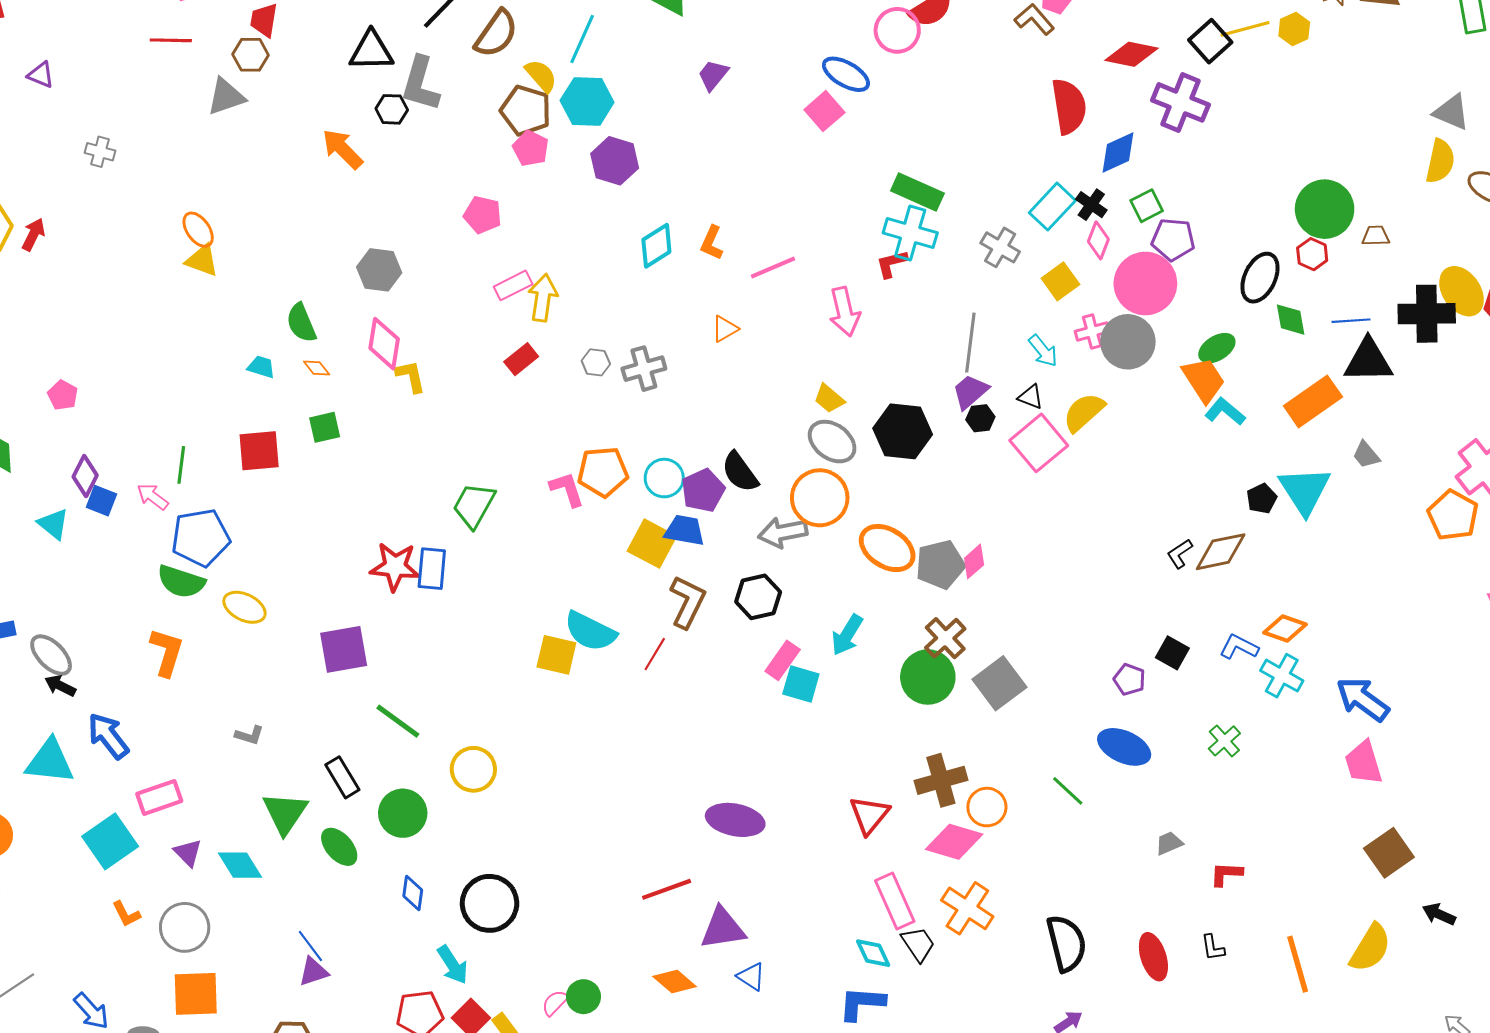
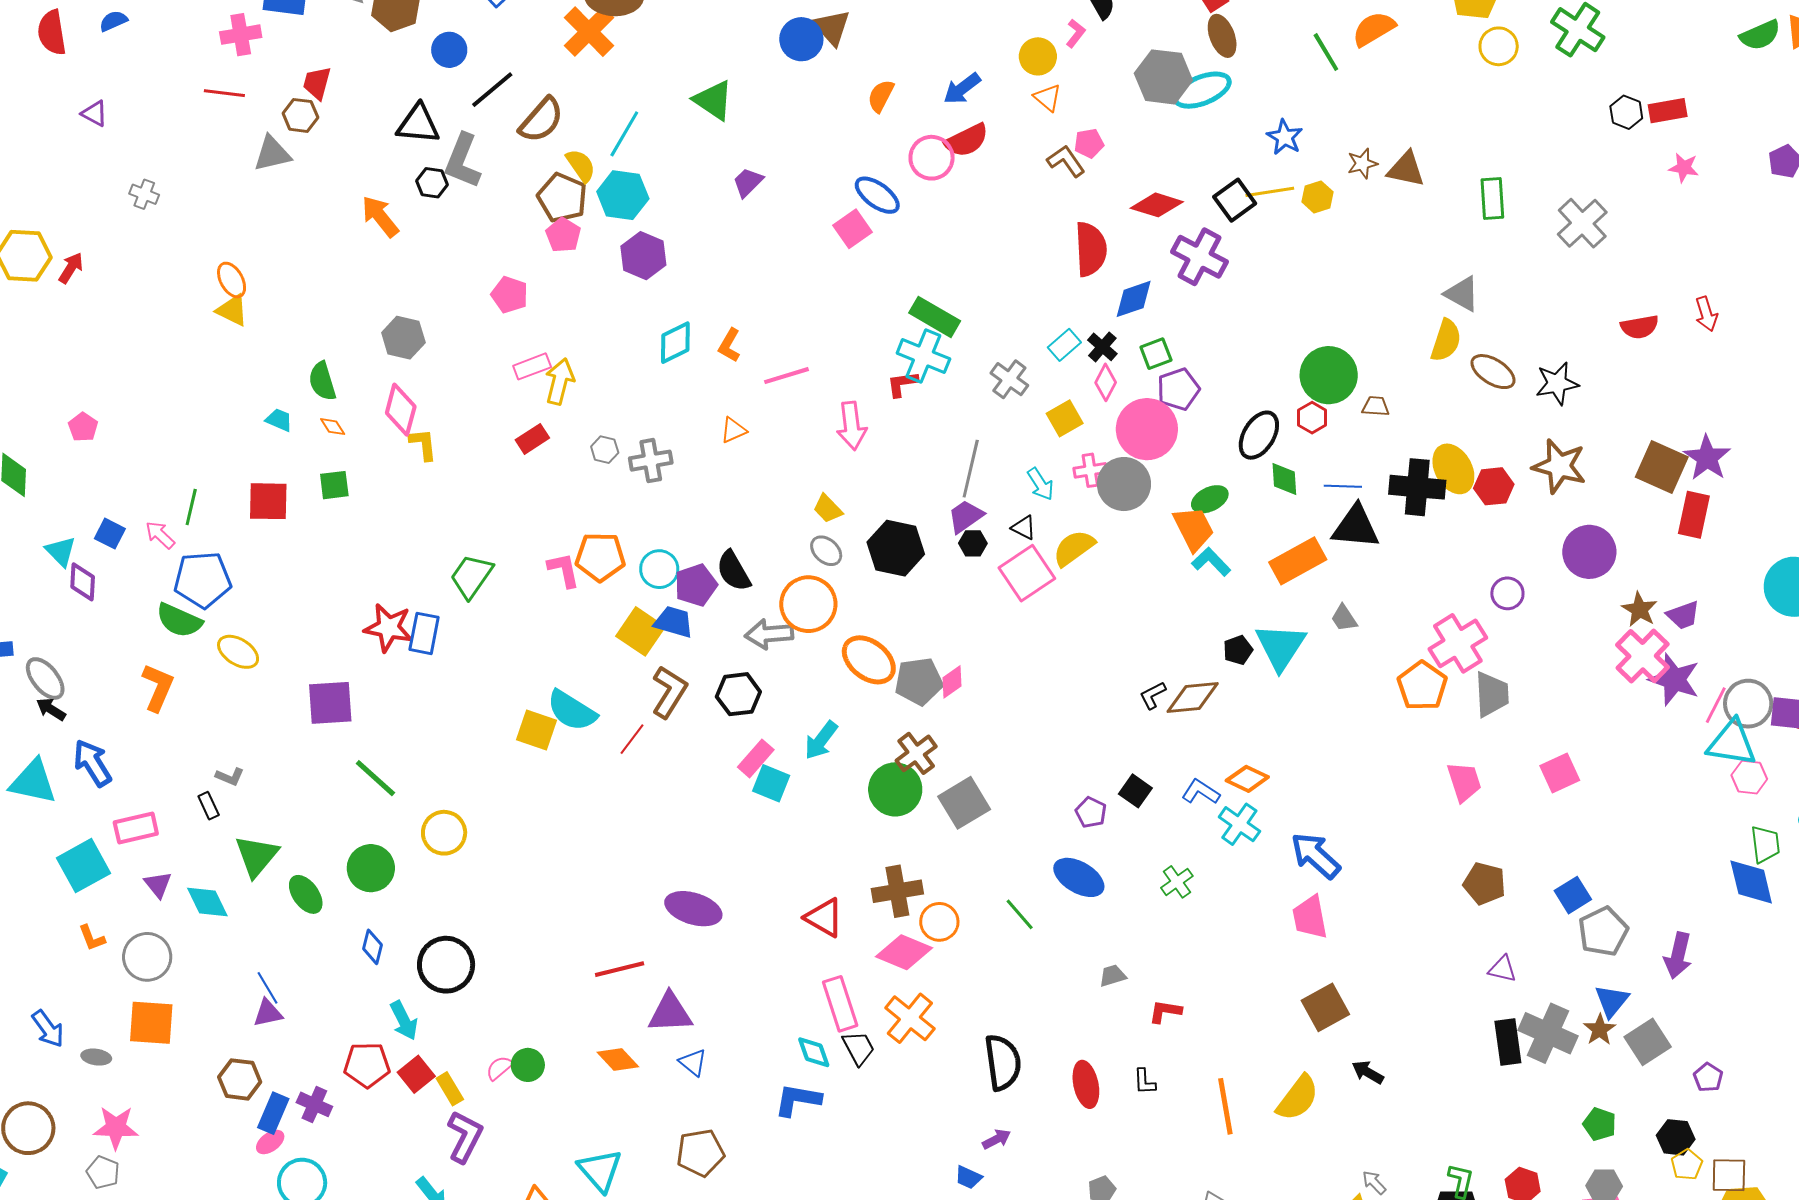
cyan rectangle: (1052, 207) -> (1064, 345), size x0.7
purple pentagon: (1173, 240) -> (1178, 389), turned -30
gray ellipse: (832, 442) -> (826, 551), size x0.7
purple diamond: (85, 476) -> (83, 582), moved, turned -30
black rectangle: (342, 777) -> (209, 806), moved, size x0.7
red triangle: (869, 815) -> (824, 918), turned -45

